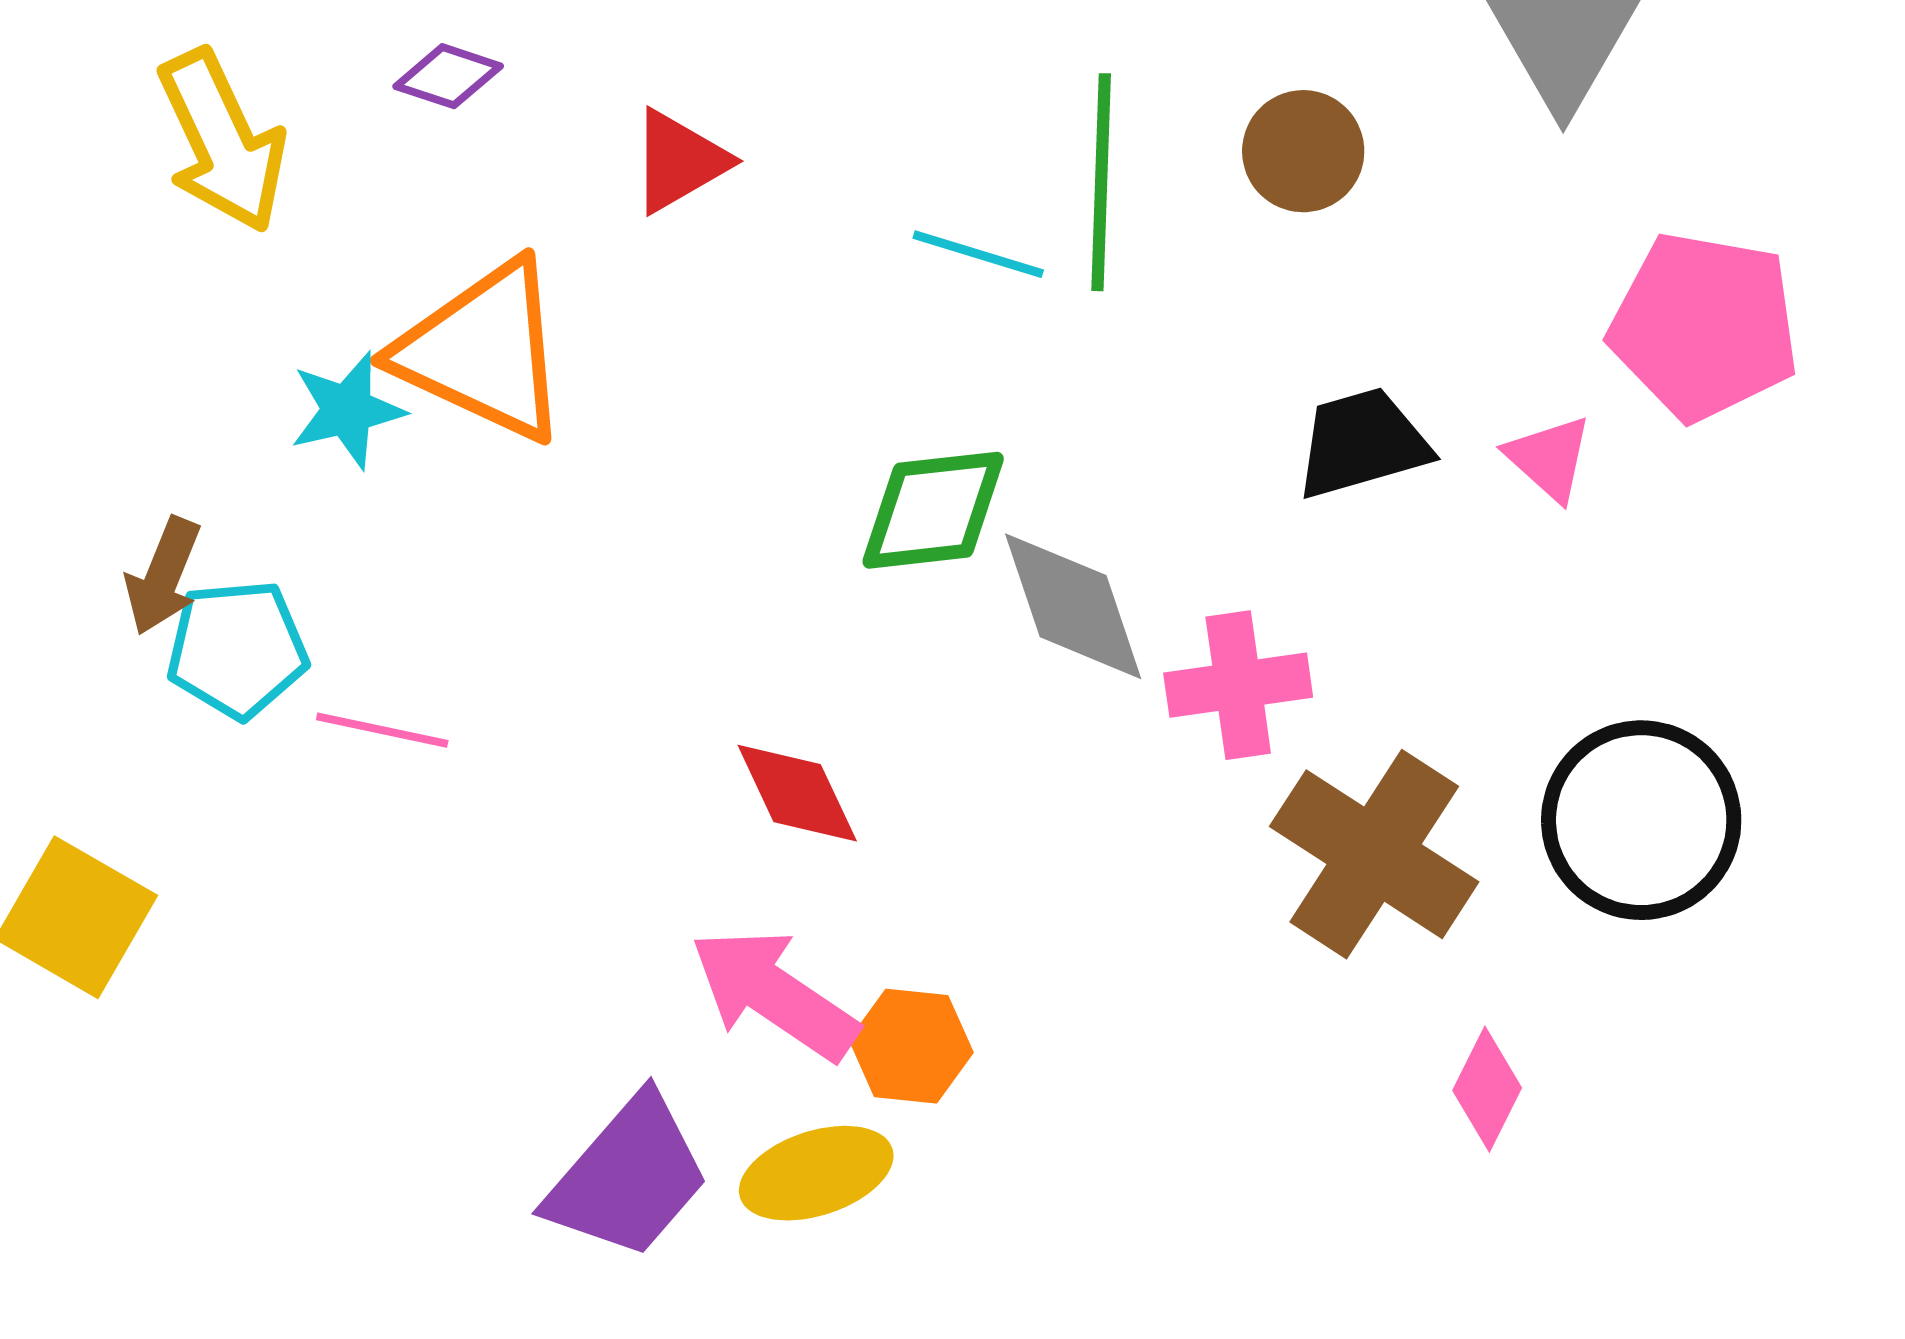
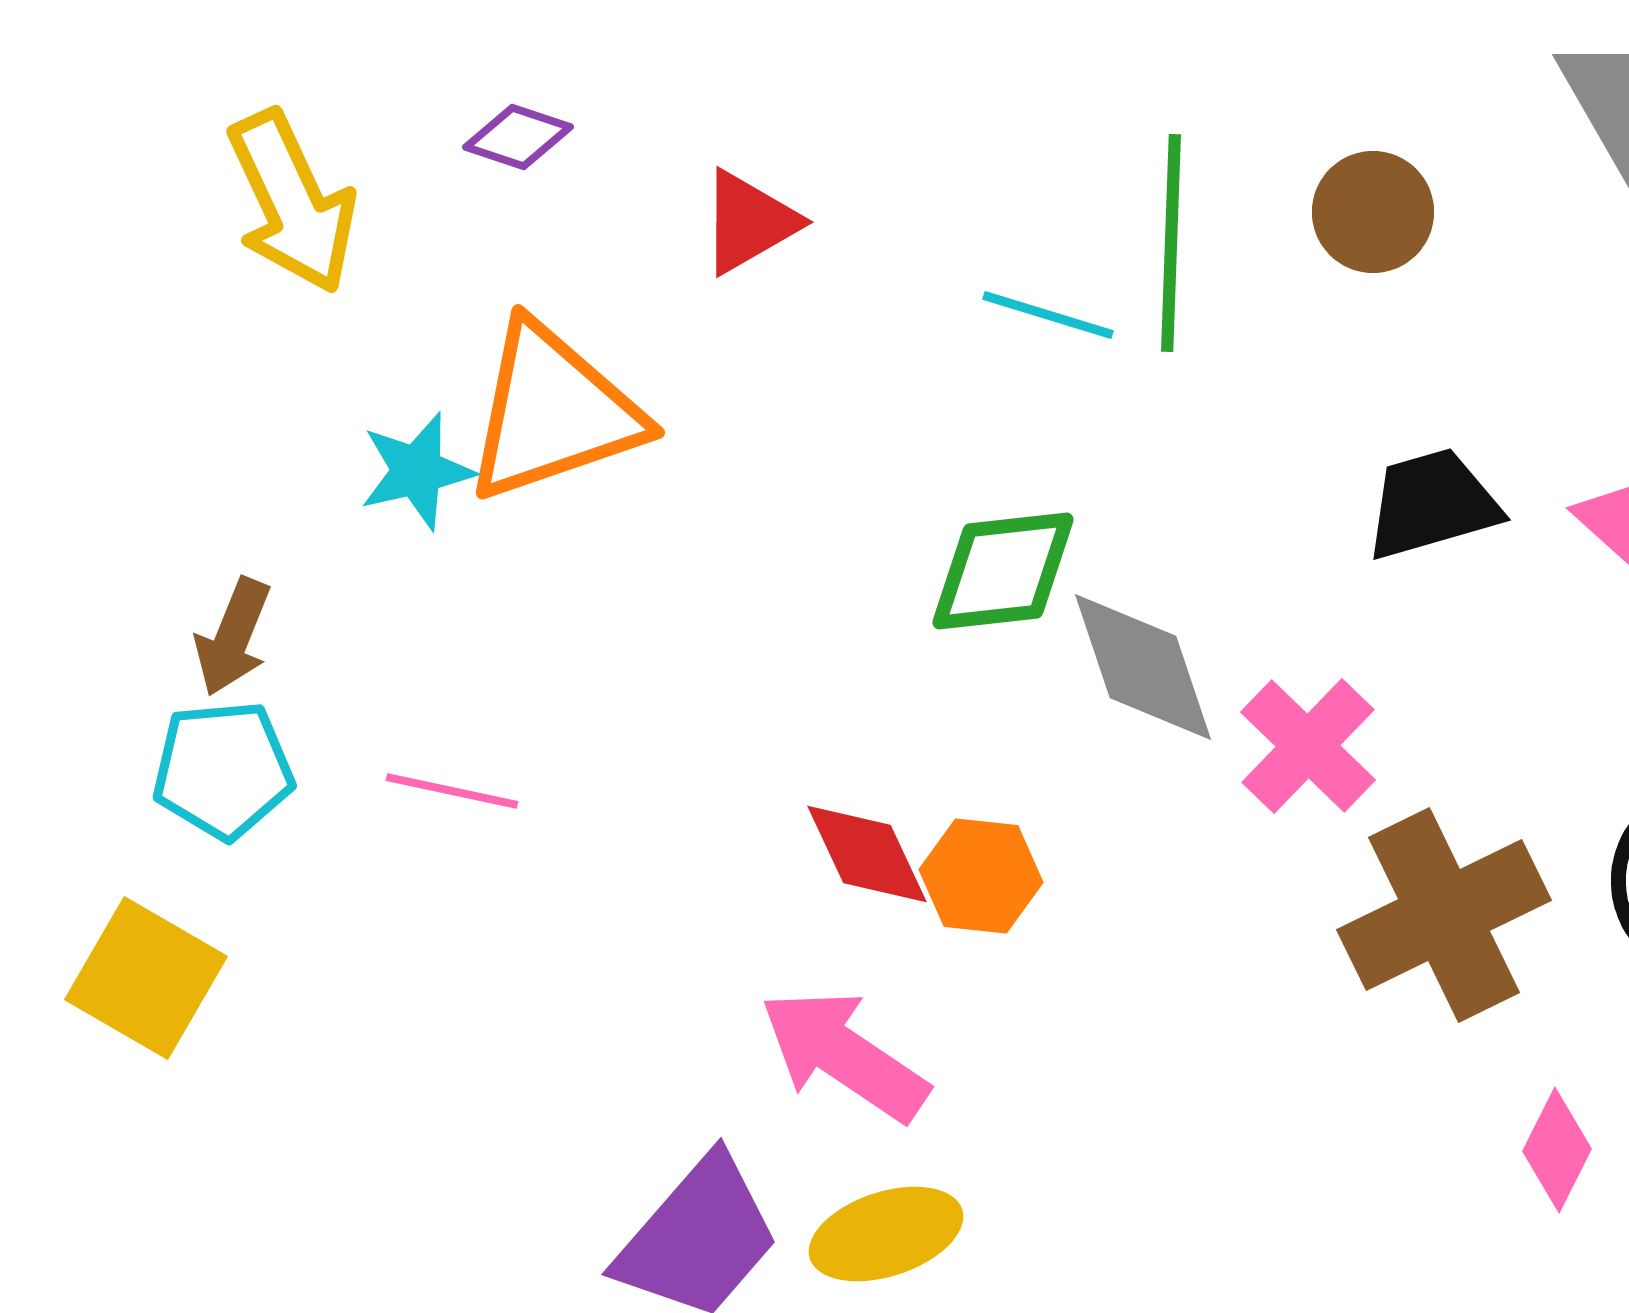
orange triangle: (483, 351) -> (553, 412), turned -44
cyan pentagon: (237, 649) -> (223, 770), moved
pink cross: (1238, 685) -> (1308, 746), turned -38
brown cross: (1374, 854) -> (1444, 915), turned 31
orange hexagon: (911, 1046) -> (981, 876), moved

